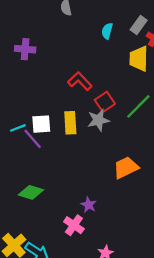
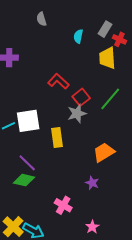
yellow rectangle: (70, 123) -> (57, 137), moved
white square: (41, 124) -> (28, 121), size x1.4
purple line: (33, 139) -> (27, 163), moved
purple star: (89, 205) -> (92, 183), moved

